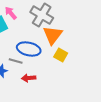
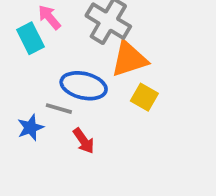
orange triangle: (53, 35) -> (129, 59), turned 35
red arrow: (29, 78) -> (84, 141), turned -120

